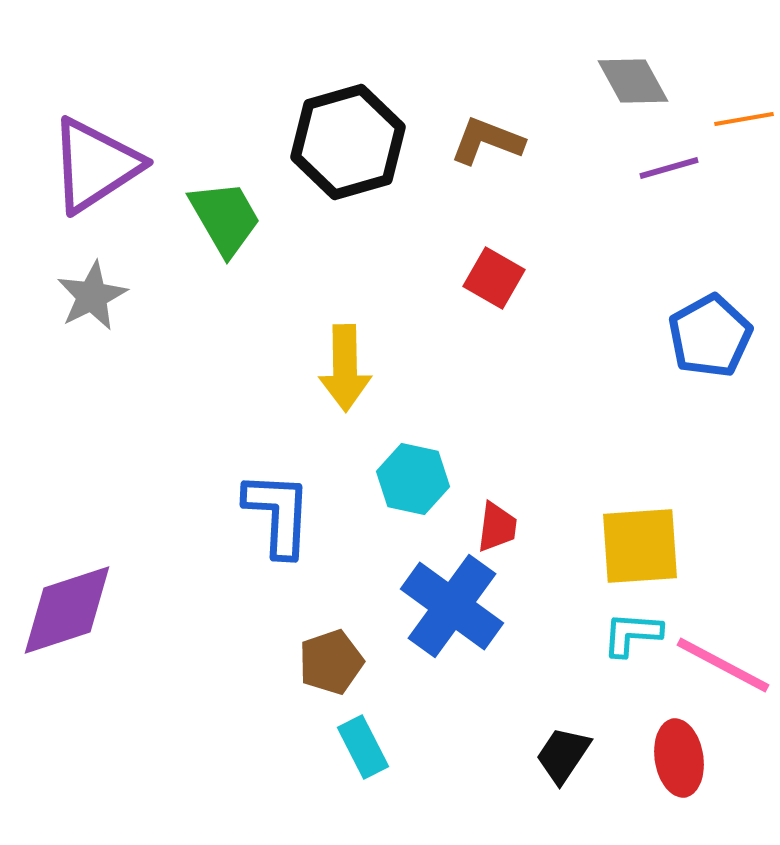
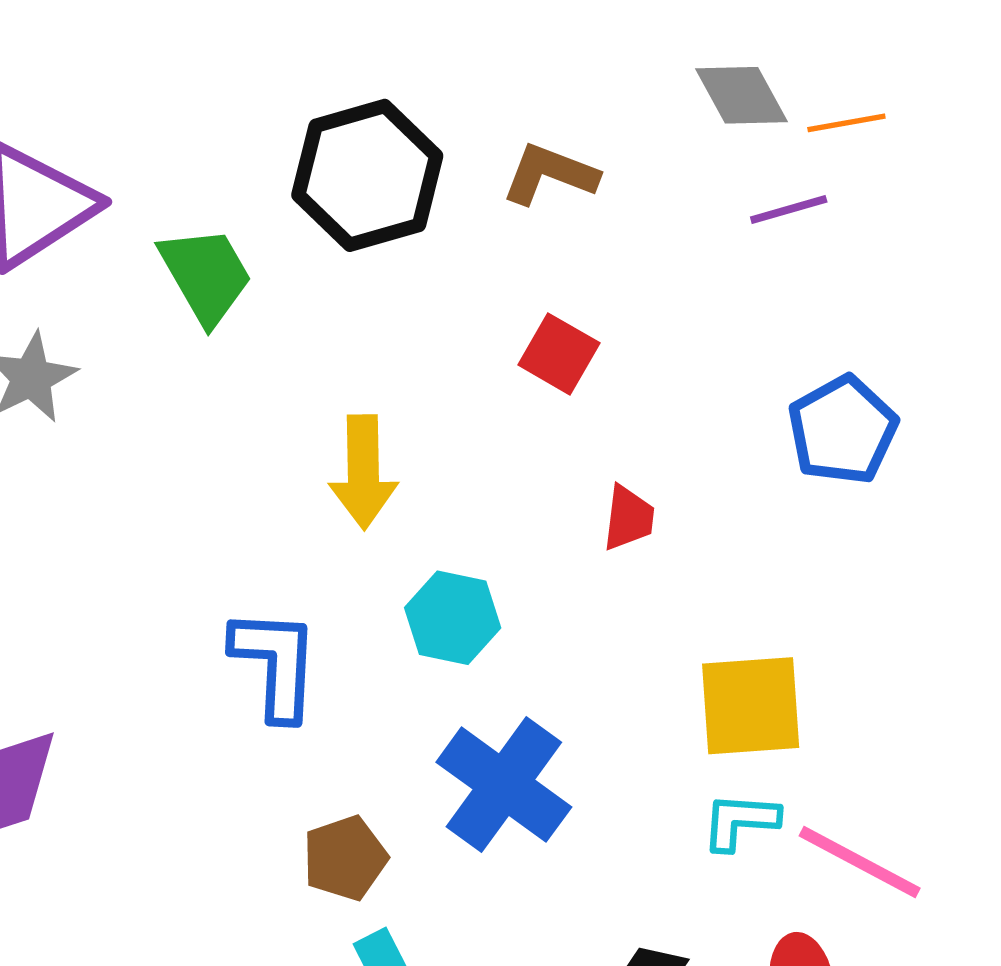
orange line: (744, 119) -> (846, 123), moved
red trapezoid: (497, 527) -> (629, 518), moved

